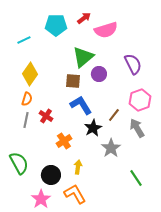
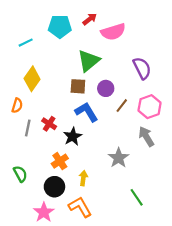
purple circle: (99, 74) -> (106, 88), moved
orange semicircle: (27, 99) -> (17, 106), moved
brown line: (114, 115) -> (122, 106), moved
black star: (93, 128) -> (73, 136), moved
orange cross: (64, 141) -> (60, 161), moved
green semicircle: (19, 163) -> (20, 174), size x0.7
green line: (136, 178) -> (137, 197), moved

